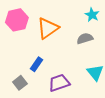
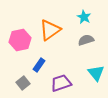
cyan star: (92, 15) -> (84, 17), moved
pink hexagon: (17, 20) -> (20, 40), moved

